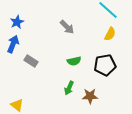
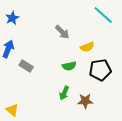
blue star: (17, 22) -> (12, 18), moved
yellow semicircle: (110, 34) -> (87, 47), moved, turned 40

